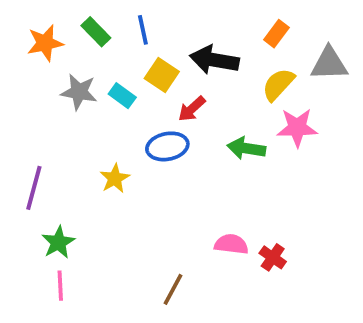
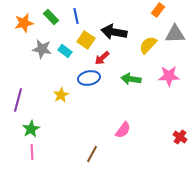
orange rectangle: (276, 34) -> (158, 10), moved
pink star: (297, 128) -> (169, 76), moved
pink semicircle: (231, 244) -> (123, 130), turned 120
red cross: (273, 257) -> (180, 137), moved

